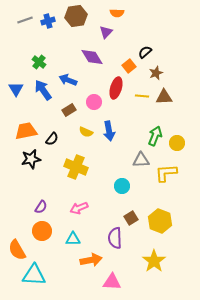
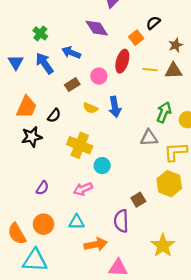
brown star: (156, 73) -> (176, 45), moved
orange trapezoid: (26, 131) -> (26, 107), turned 125
cyan circle: (122, 186) -> (102, 166), moved
yellow hexagon: (160, 221) -> (169, 184), moved
orange circle: (42, 231) -> (43, 224), moved

